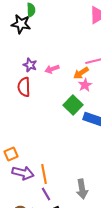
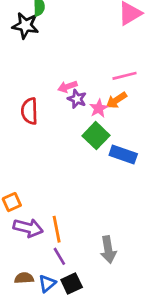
purple star: (30, 65) -> (77, 99), moved
orange arrow: (81, 73) -> (116, 100), moved
pink star: (85, 85) -> (99, 108), moved

